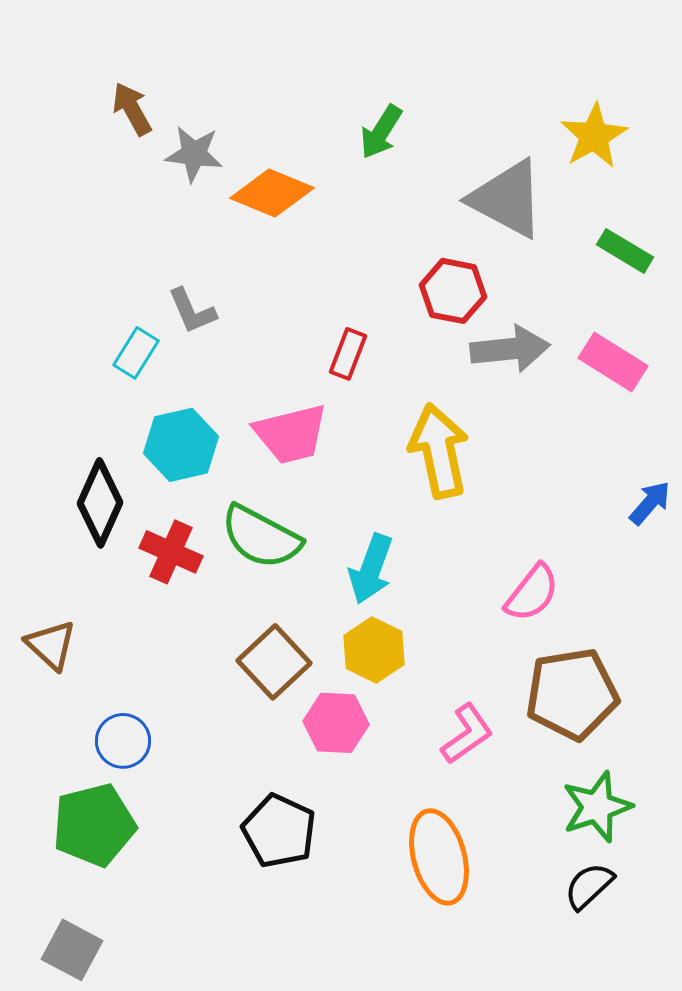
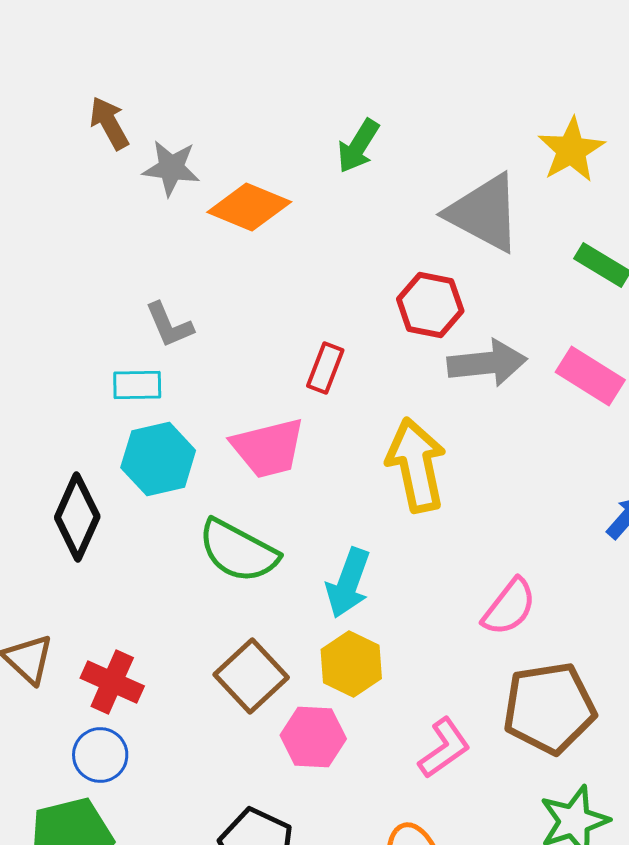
cyan rectangle: (136, 353) -> (137, 385), moved, turned 57
red cross: (171, 552) -> (112, 682), moved

